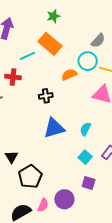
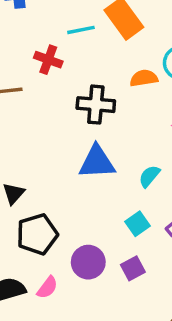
black cross: (46, 96) -> (96, 105), size x1.5
purple square: (89, 183) -> (133, 268), turned 32
purple circle: (64, 199) -> (88, 262), moved

